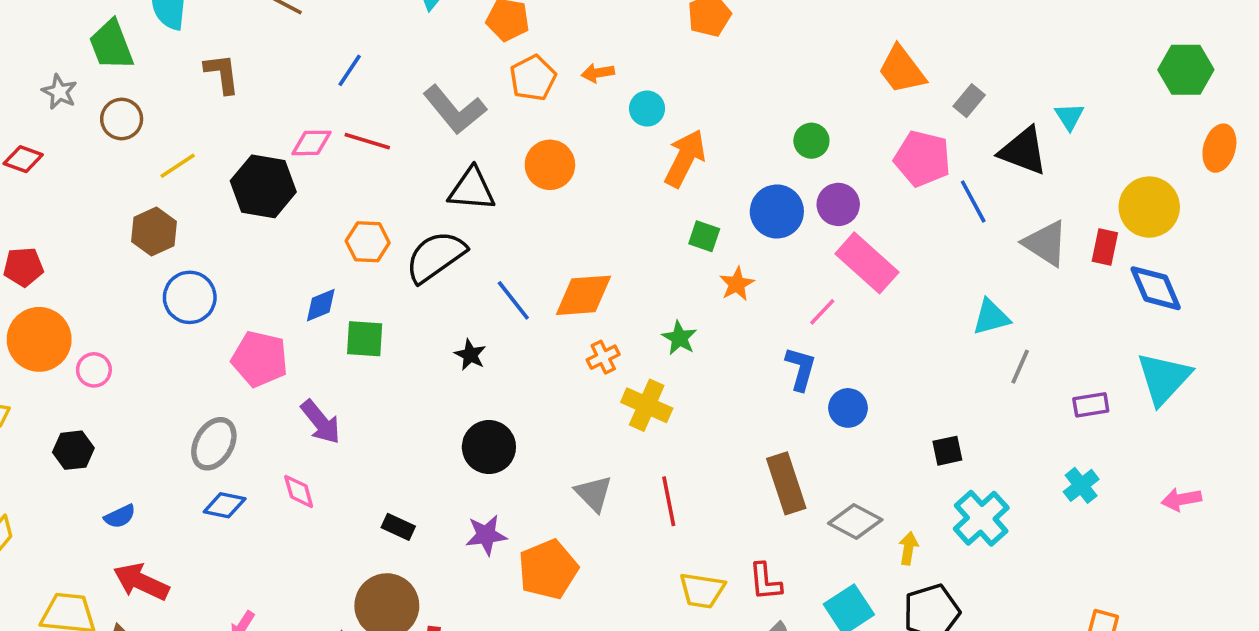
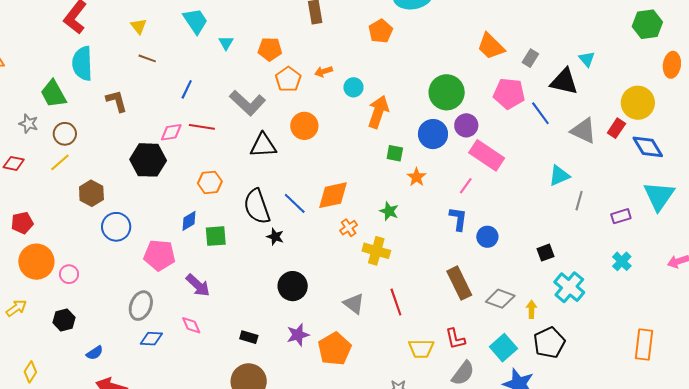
green circle: (811, 141) -> (447, 92), size x1.8
yellow line: (178, 166) -> (60, 162), moved
red rectangle: (1105, 247) -> (616, 128), turned 30
black semicircle: (436, 257) -> (257, 206), moved, turned -66

